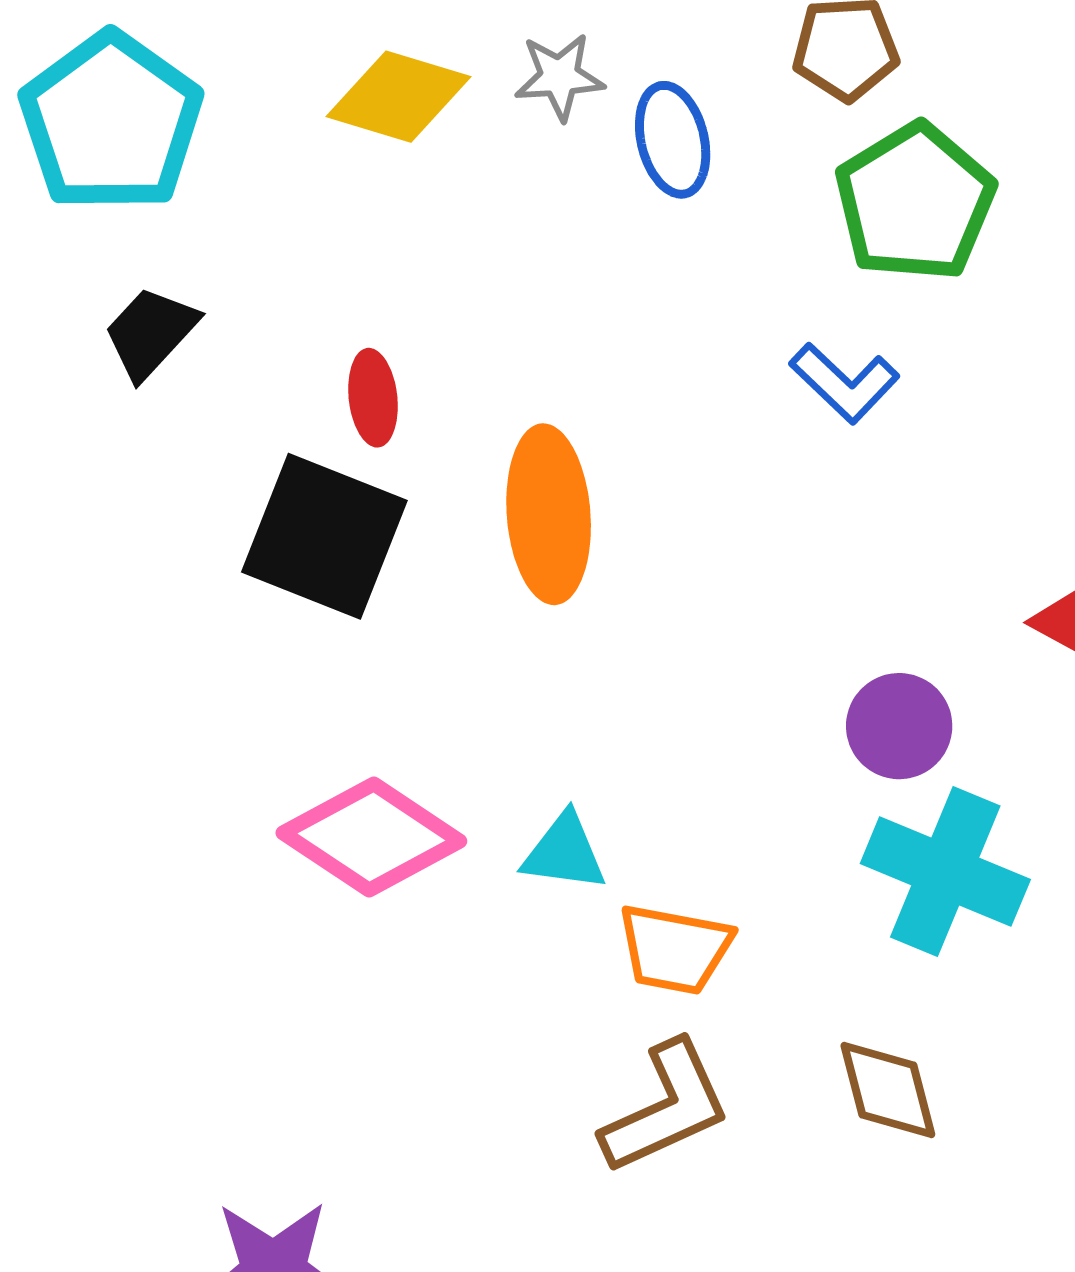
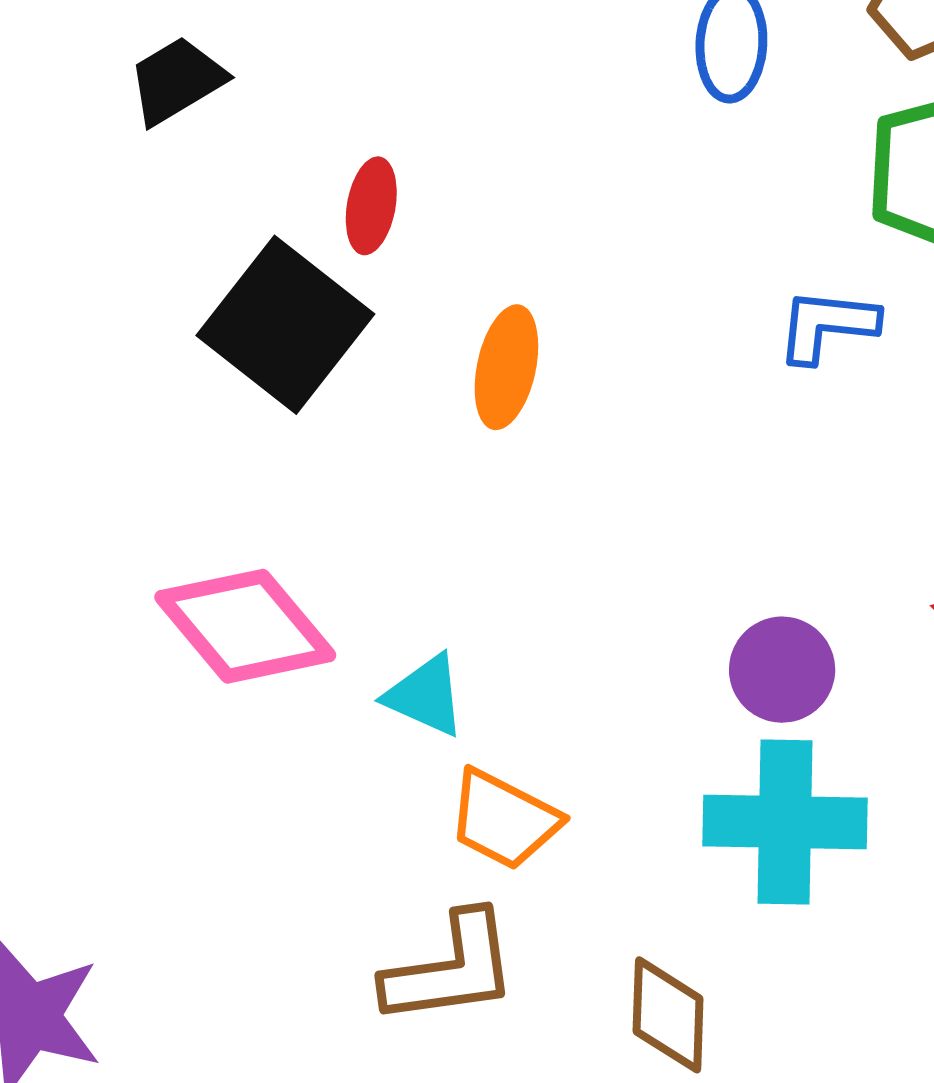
blue L-shape: (844, 383) -> (827, 325), turned 126
orange ellipse: (549, 514) -> (506, 367), size x0.7
cyan cross: (945, 871) -> (785, 822), turned -38

